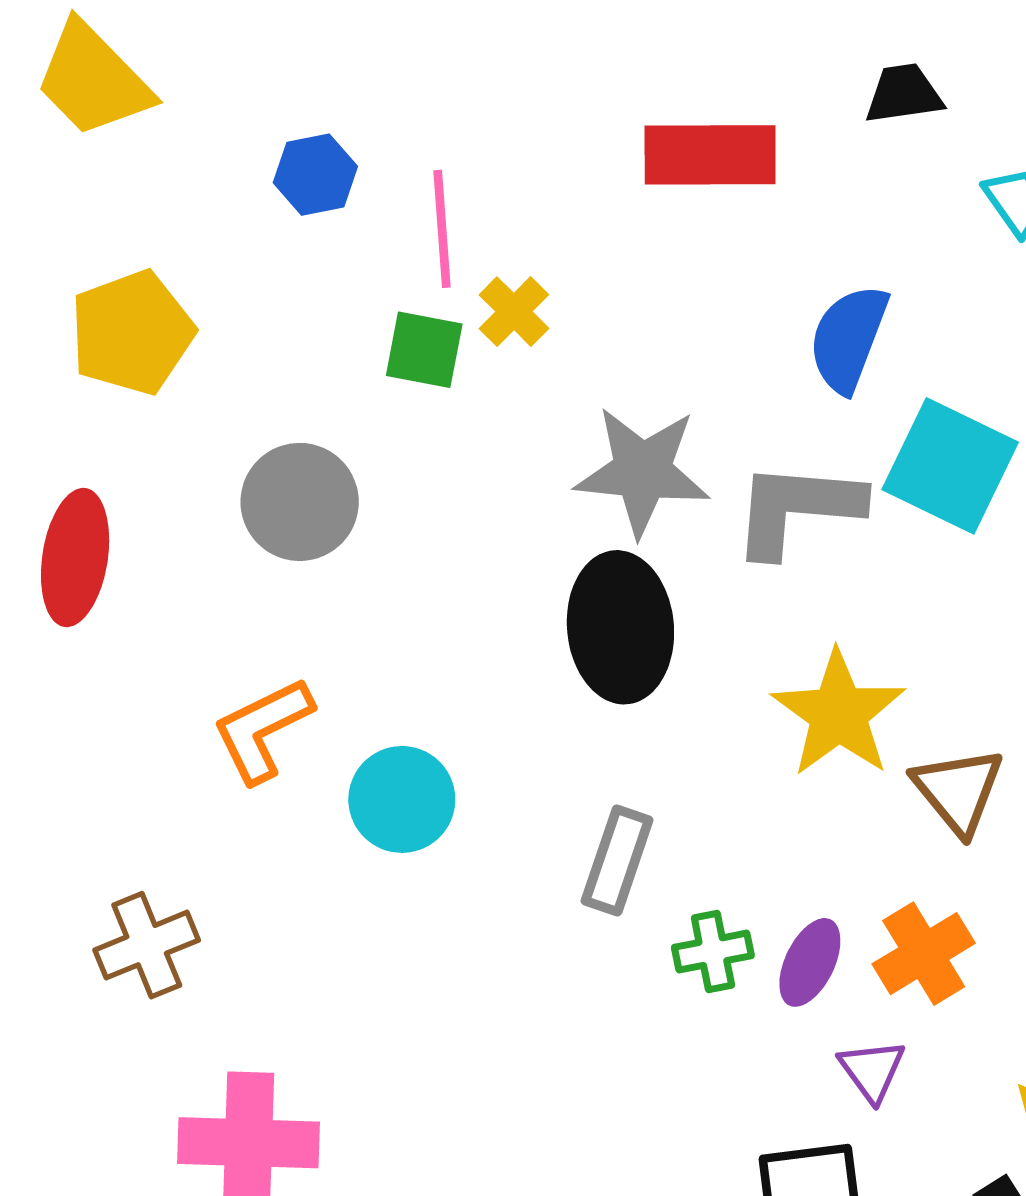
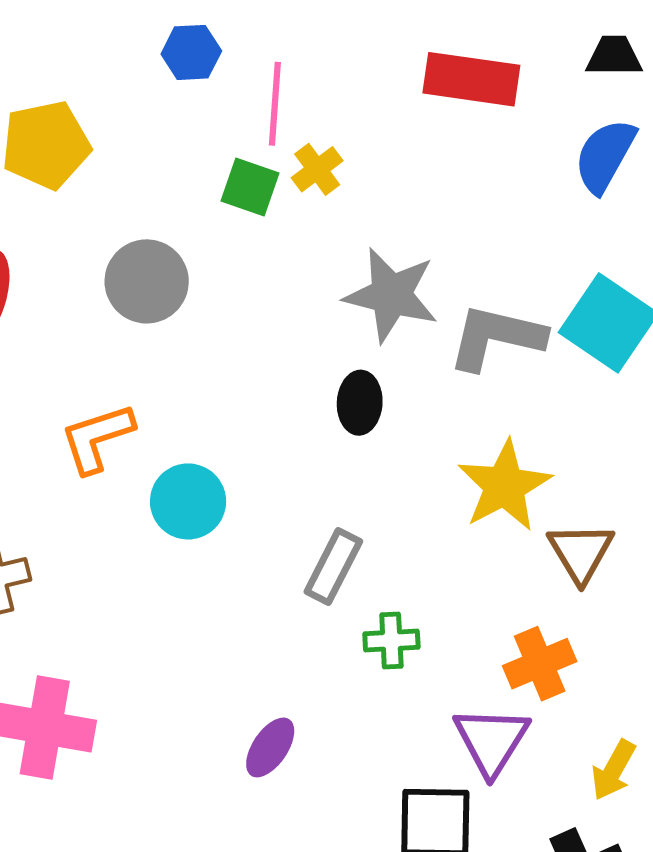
blue semicircle: (848, 338) -> (605, 156), moved
black ellipse: (620, 627) -> (360, 403), size x0.6
purple ellipse: (810, 962) -> (270, 747), moved
purple triangle: (872, 1070) -> (491, 741), size x1.6

